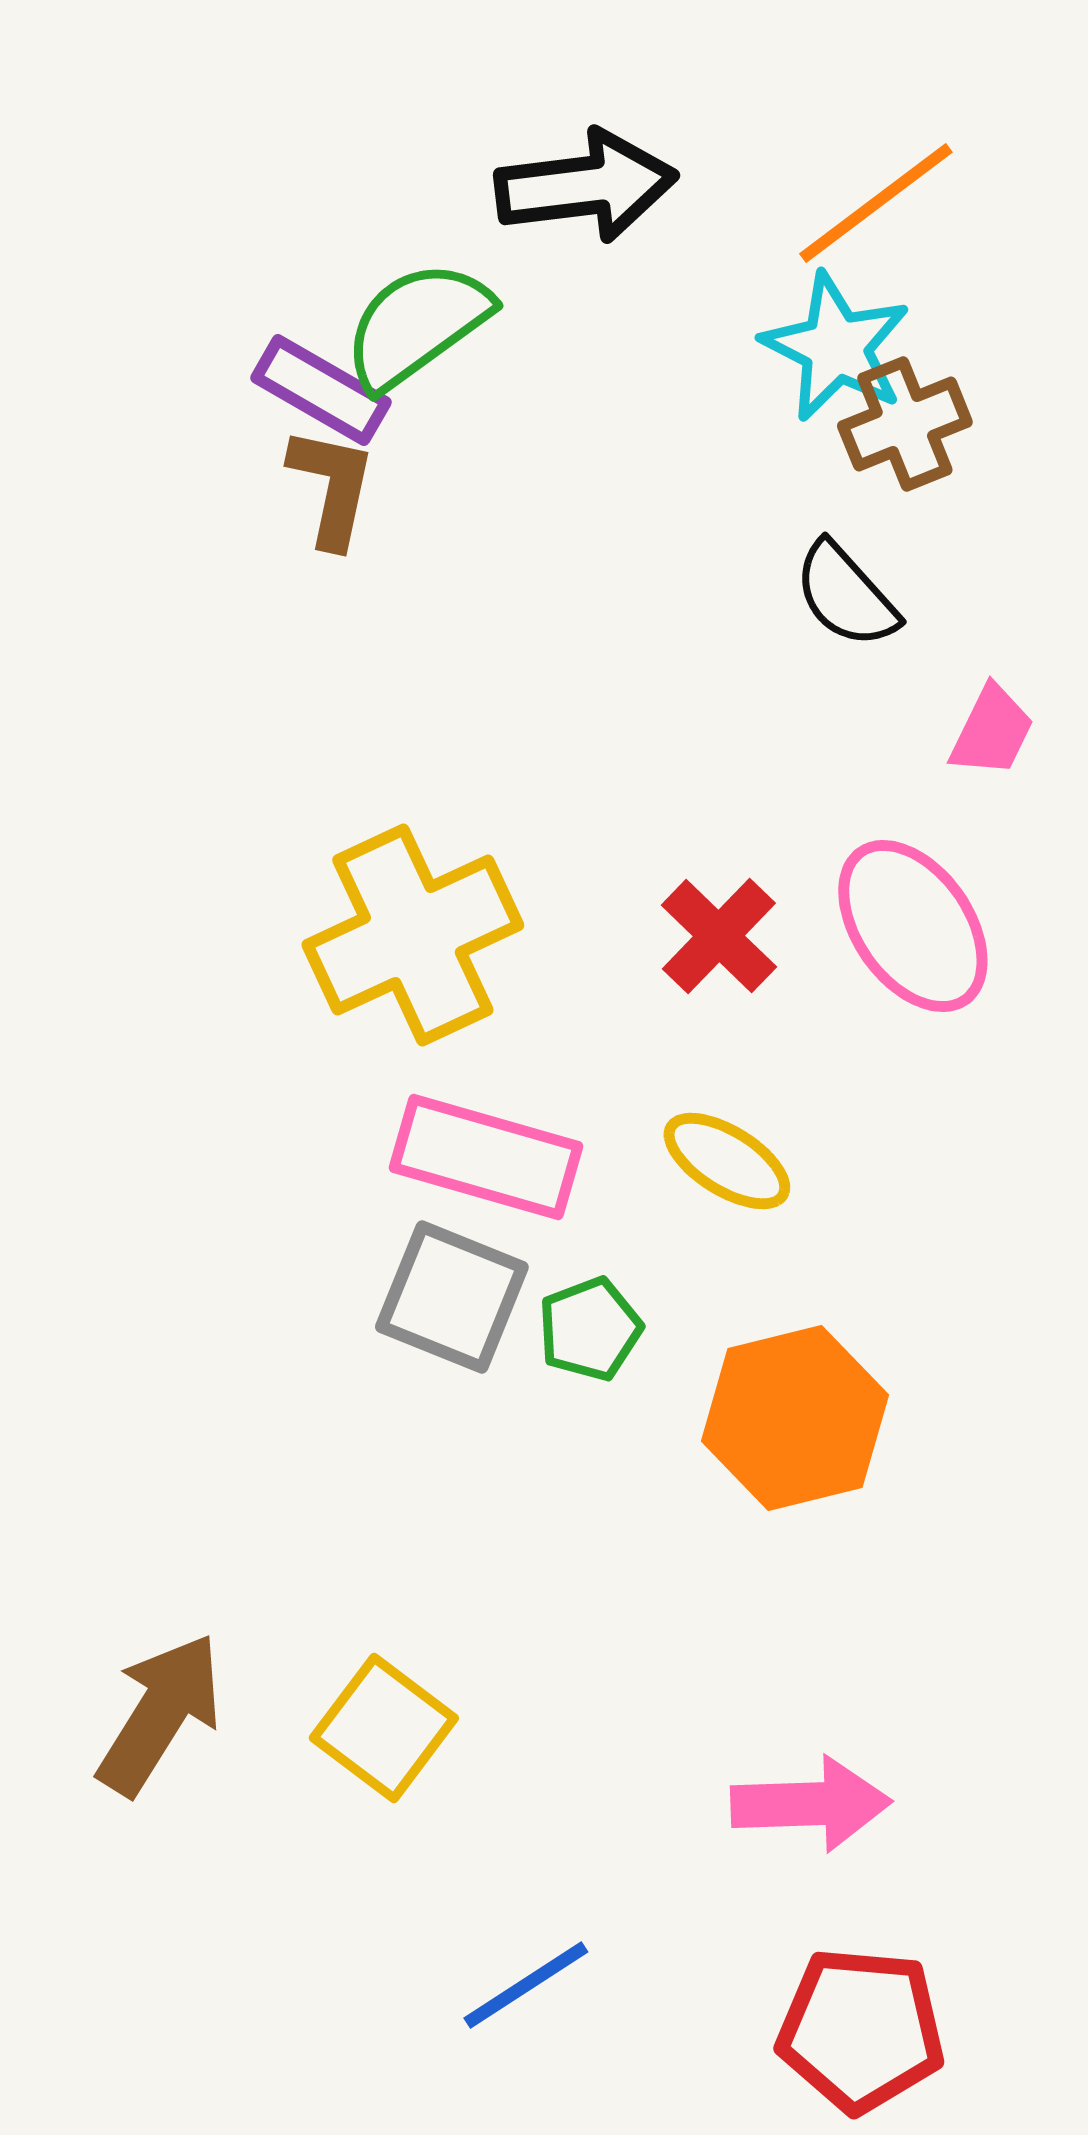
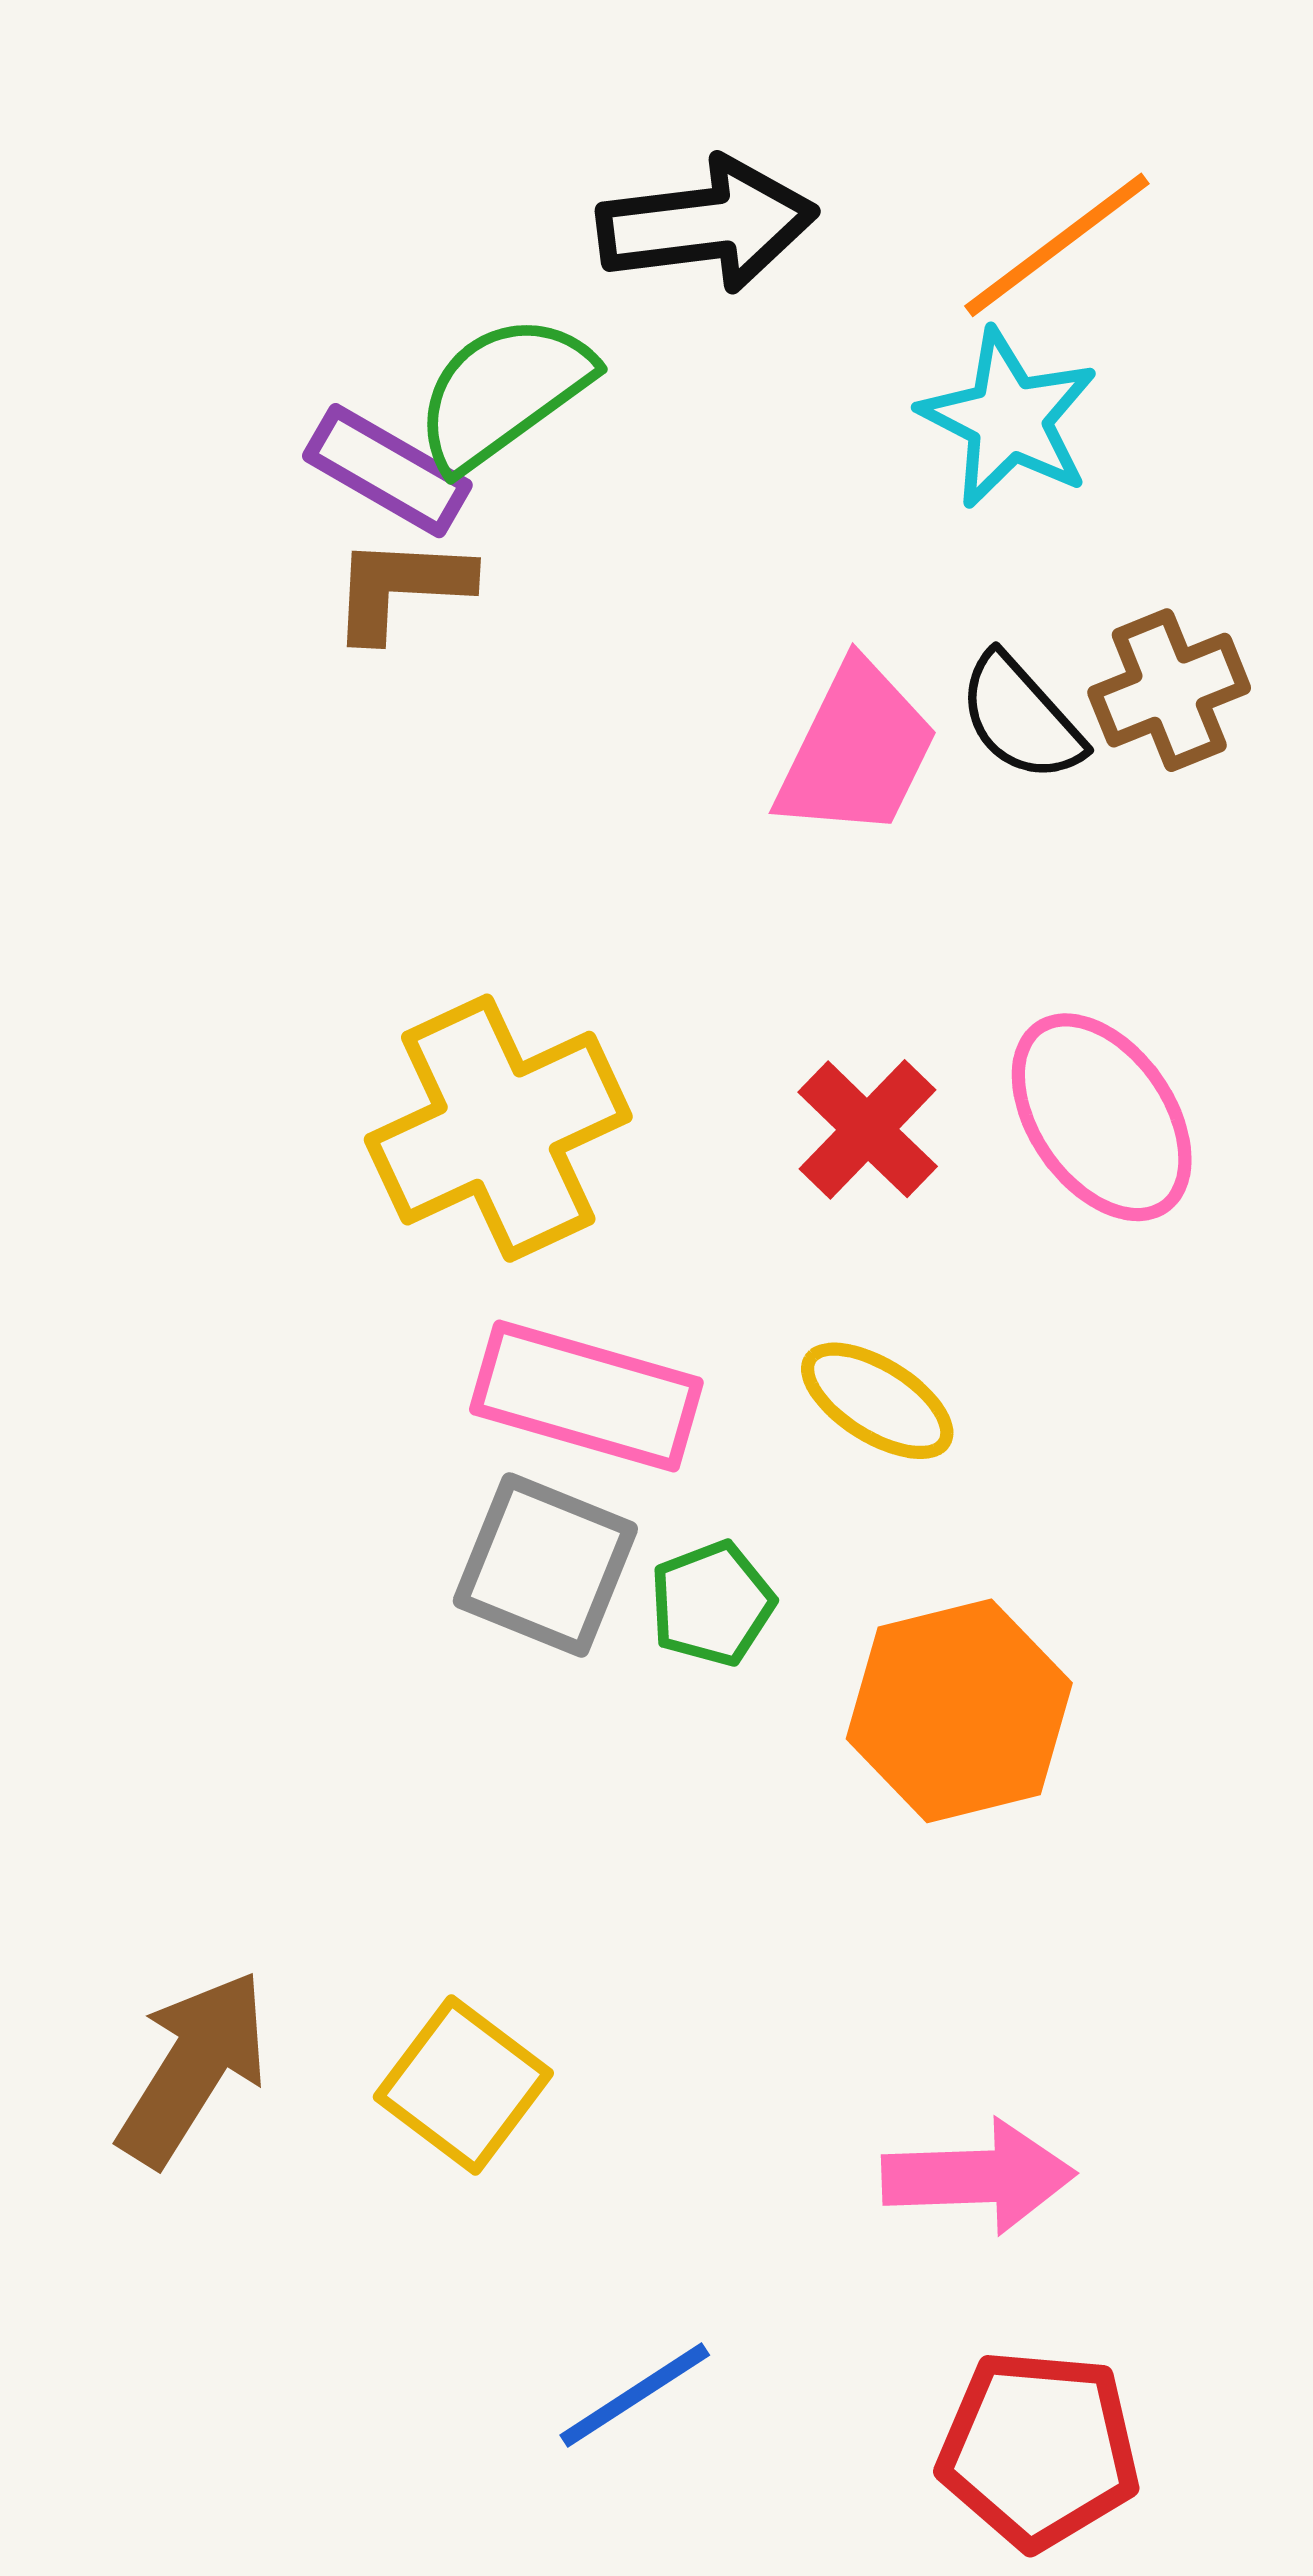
brown cross: (905, 424) -> (1169, 690), moved
brown L-shape: (332, 487) -> (401, 588), turned -99
pink trapezoid: (992, 731) -> (857, 750), moved, size x1.6

